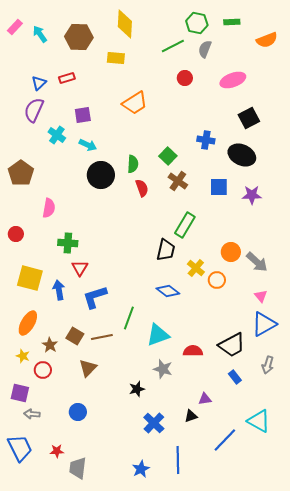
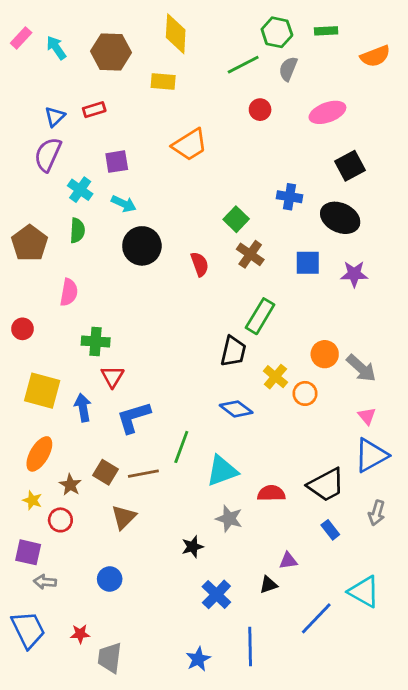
green semicircle: (133, 164) -> (77, 230), moved

